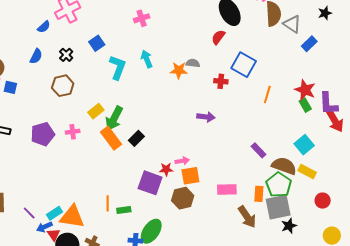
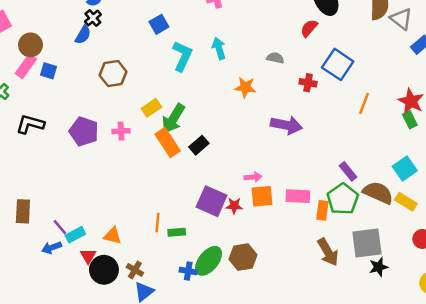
black cross: (66, 55) -> (93, 18), moved
orange star: (179, 70) -> (245, 87), moved
purple arrow: (206, 117) -> (286, 125), size x1.4
purple pentagon: (43, 134) -> (84, 131), turned 30
red star: (166, 169) -> (234, 206), moved
green pentagon: (279, 185) -> (343, 199), moved
pink rectangle: (227, 190) -> (298, 196), moved
orange rectangle: (259, 194) -> (322, 210), moved
brown hexagon: (183, 198) -> (243, 257), moved
cyan rectangle: (54, 213) -> (75, 235), moved
orange triangle: (72, 217) -> (113, 236), size x0.6
blue arrow: (44, 227) -> (52, 248), moved

